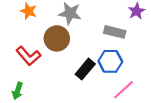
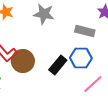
brown circle: (57, 38) -> (23, 61), moved

